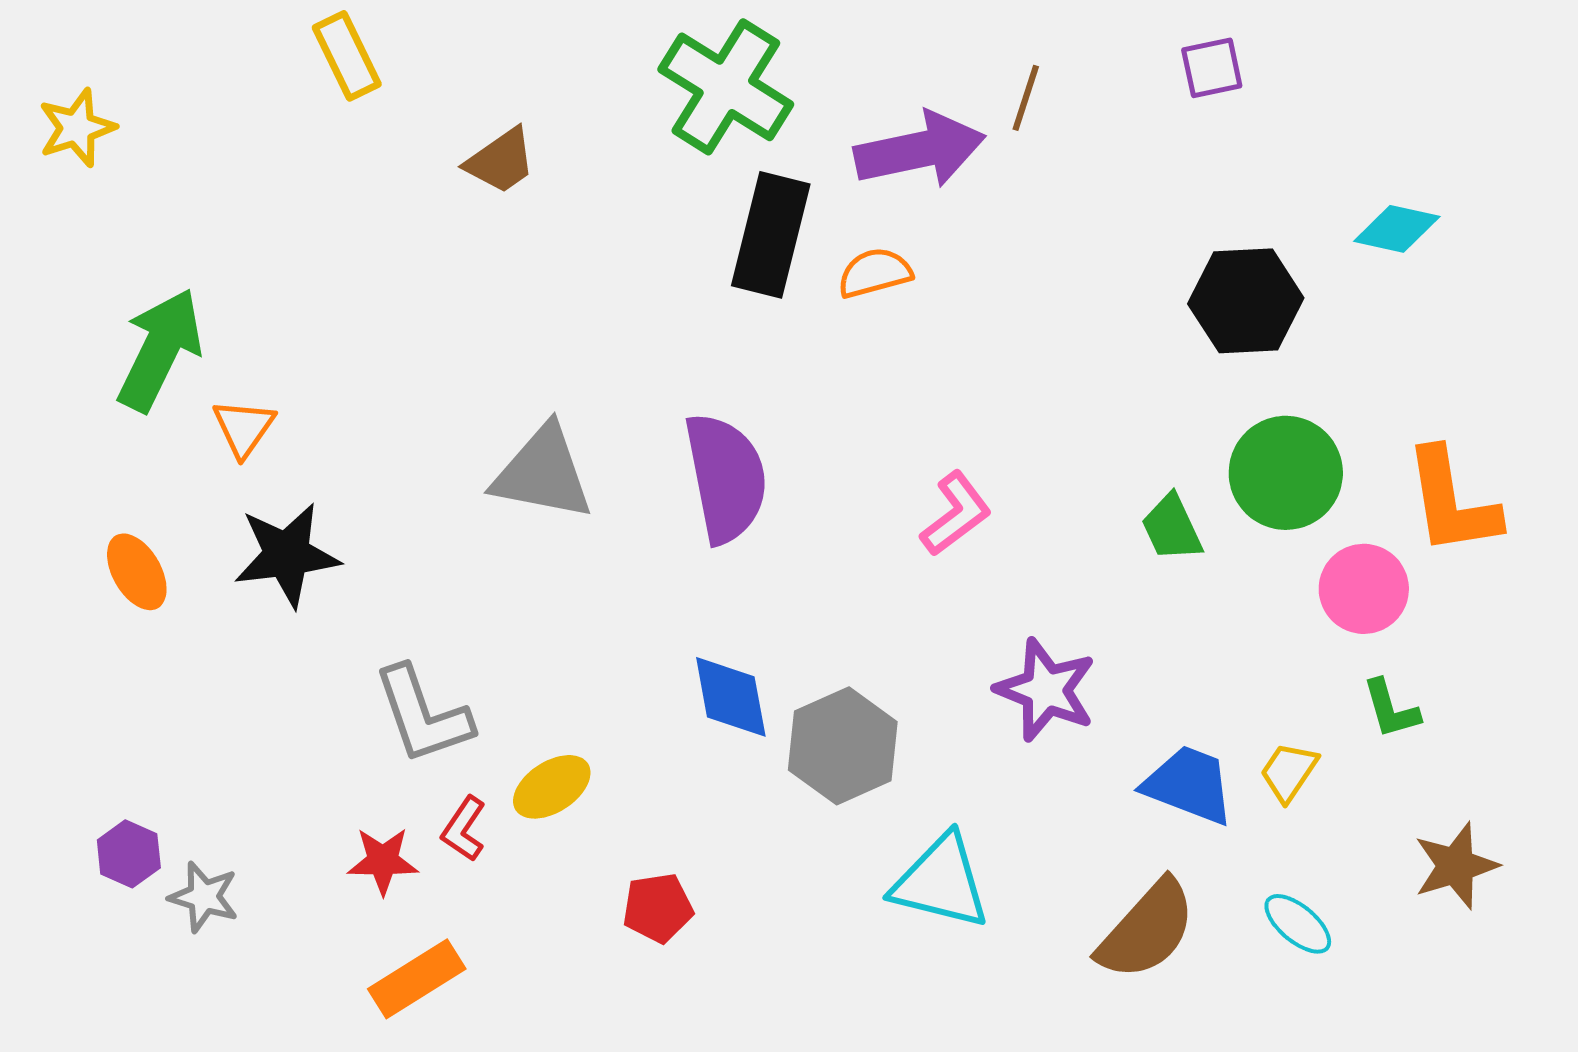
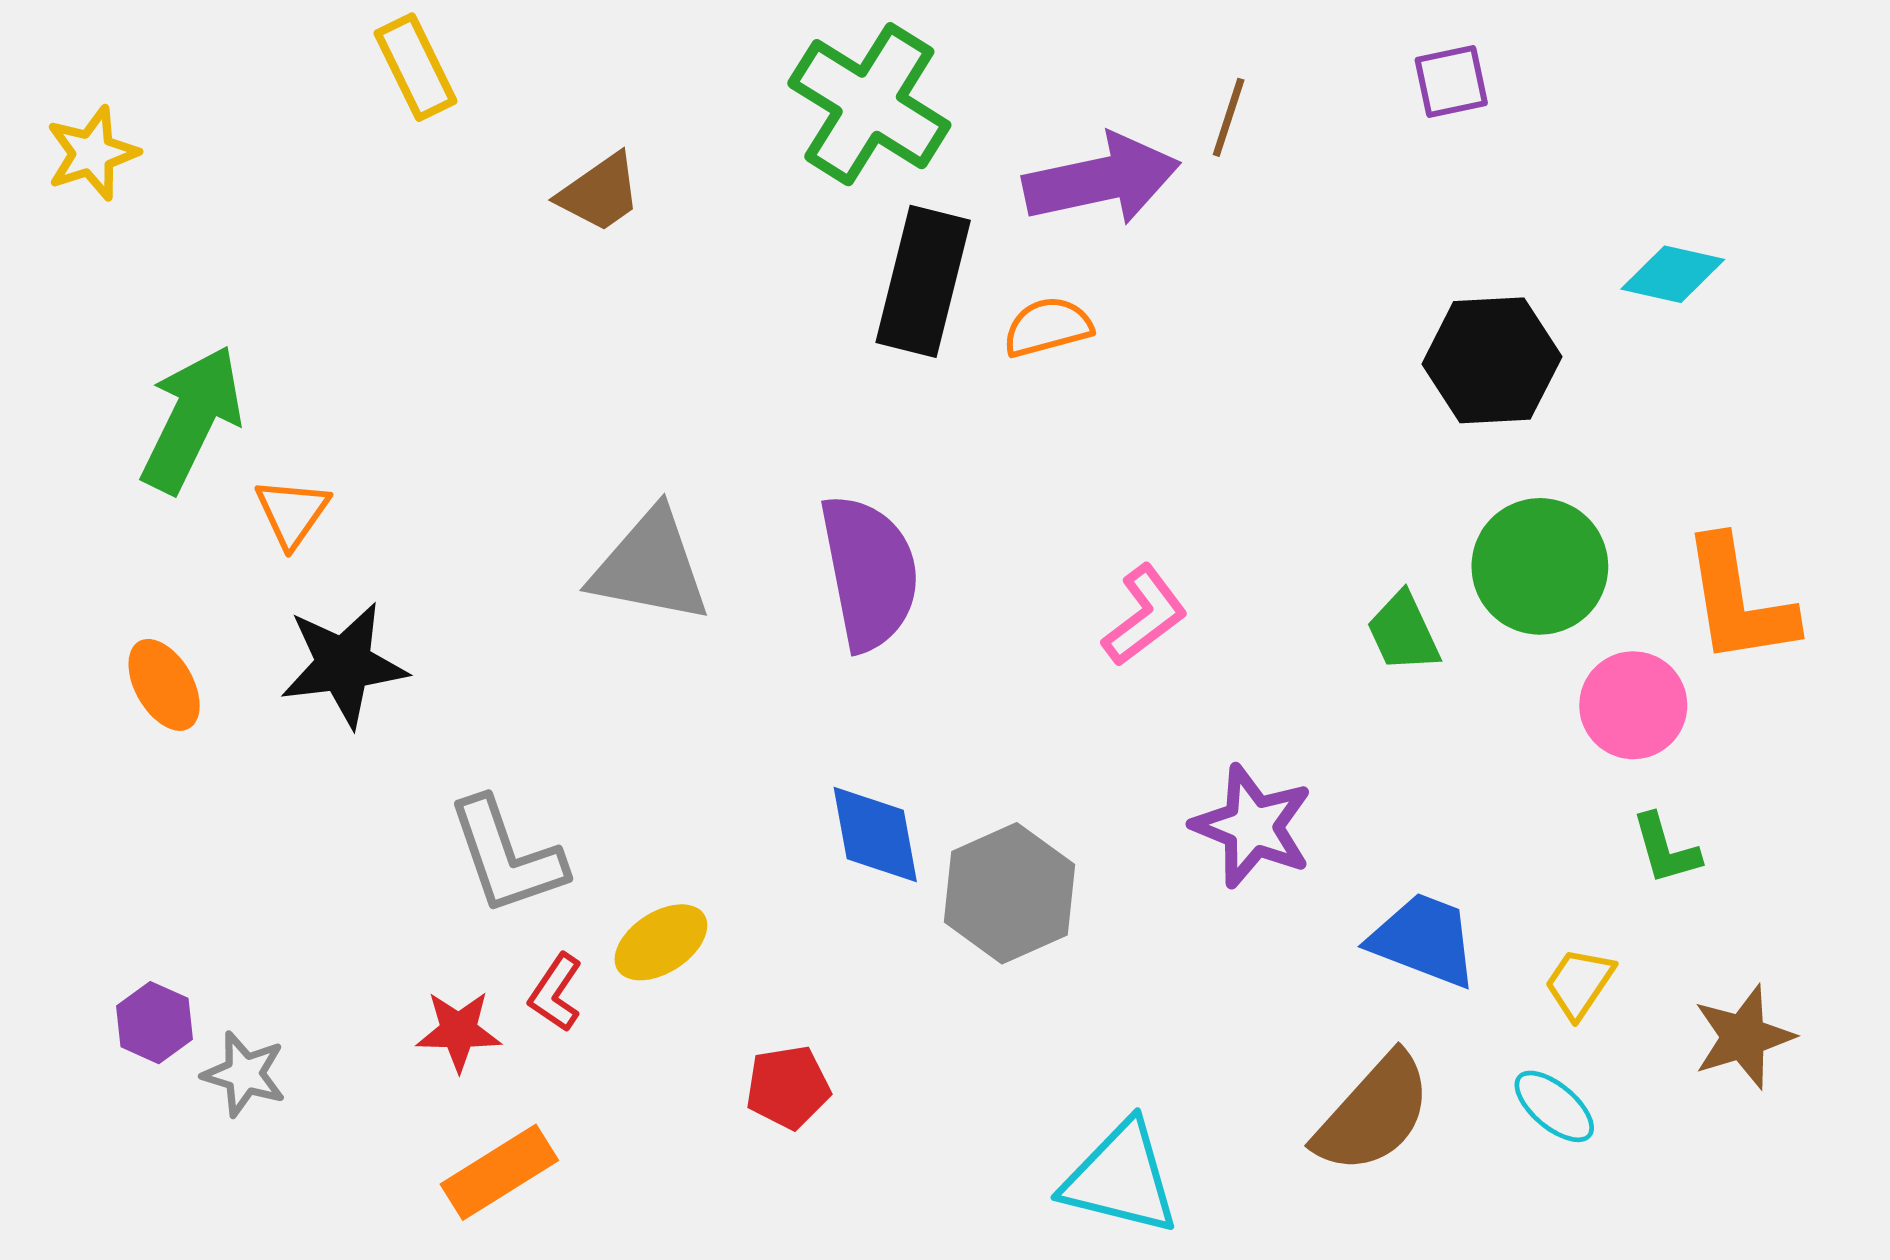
yellow trapezoid: (1289, 772) -> (1579, 983), moved
cyan triangle: (941, 882) -> (1121, 1178), moved

